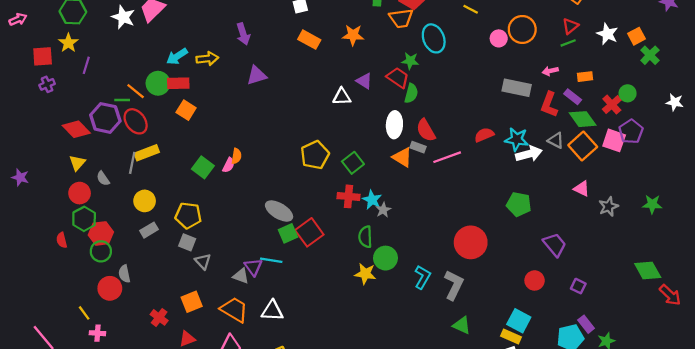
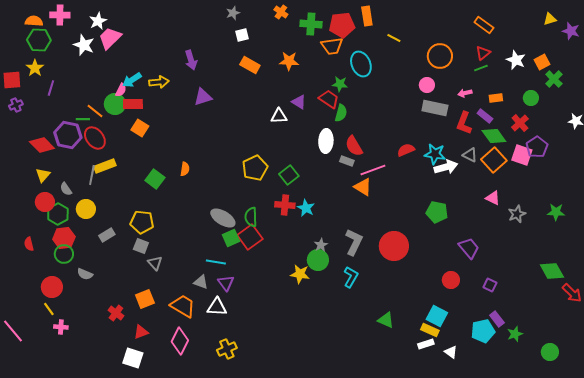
pink circle: (499, 38) -> (427, 85), moved
green circle: (628, 93) -> (531, 98), moved
orange triangle: (402, 157) -> (363, 187), moved
pink semicircle: (229, 165) -> (121, 90), moved
yellow circle: (145, 201) -> (86, 209), moved
gray star: (383, 210) -> (321, 245), moved
green hexagon: (84, 219) -> (58, 214), moved
green semicircle: (365, 237) -> (251, 217), moved
purple triangle: (253, 267) -> (226, 283), moved
gray semicircle: (124, 274) -> (85, 274), turned -56
gray triangle: (241, 276) -> (201, 282), moved
gray L-shape: (454, 285) -> (354, 242), moved
red circle: (110, 288) -> (52, 287), moved

